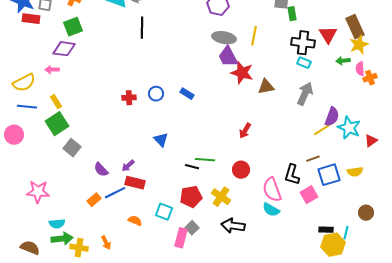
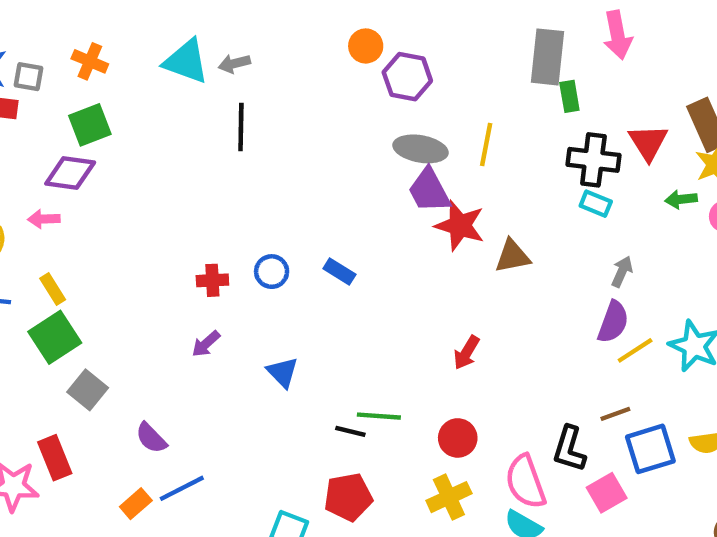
gray arrow: (305, 94) -> (622, 272), moved, size x0.6
purple semicircle: (332, 117) -> (613, 322), moved
purple arrow: (128, 166) -> (206, 344), moved
red rectangle: (135, 183) -> (55, 458), moved, turned 54
yellow cross: (221, 197) -> (449, 497), moved, turned 30

